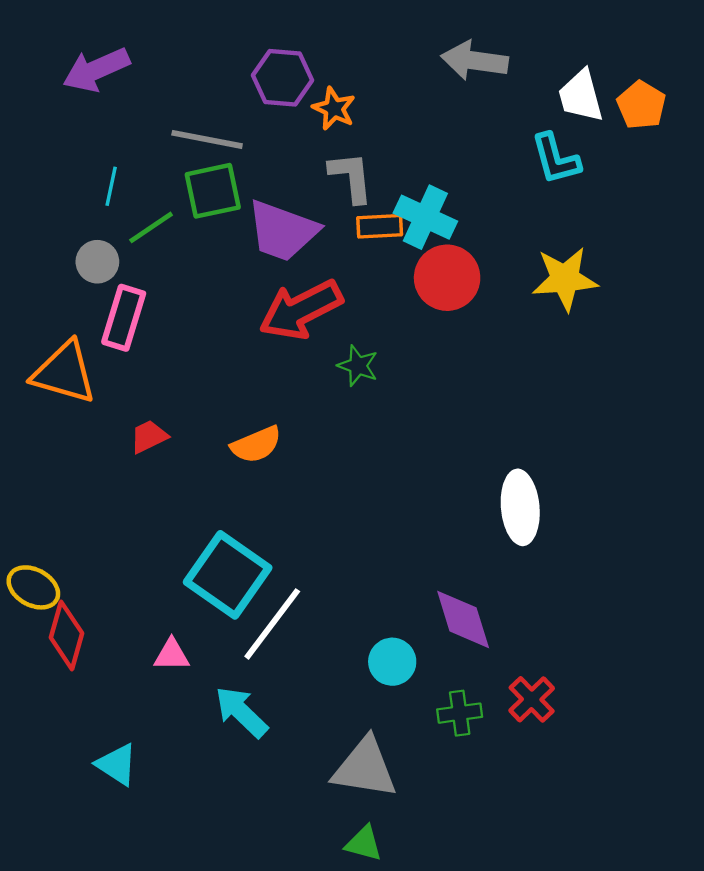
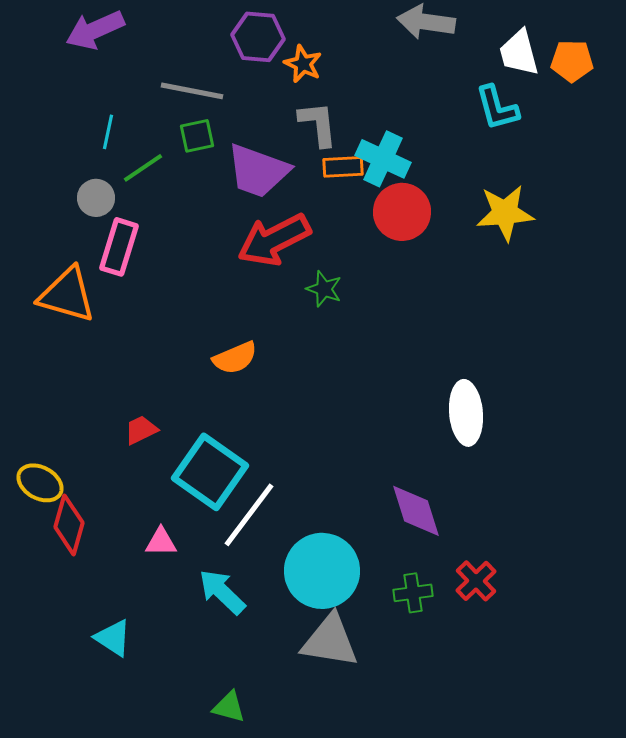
orange pentagon: (641, 105) -> (572, 61), turned -30
green square: (213, 191) -> (197, 136), size x0.7
red trapezoid: (149, 437) -> (141, 430), moved
cyan circle: (392, 662) -> (322, 571), moved, size x1.8
green triangle: (364, 843) -> (229, 707), moved

